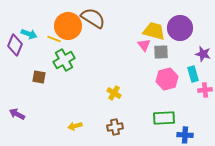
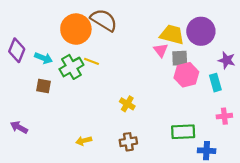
cyan arrow: (29, 34) -> (44, 58), moved
yellow line: (54, 39) -> (92, 61), moved
pink hexagon: (167, 79) -> (186, 75), moved
pink cross: (205, 90) -> (224, 116), moved

